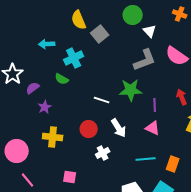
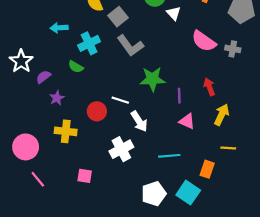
gray L-shape: (145, 60) -> (130, 46), moved, turned 75
white line: (102, 100) -> (120, 100), moved
pink triangle: (153, 128) -> (187, 121), moved
red circle: (89, 129) -> (97, 111), moved
white cross: (103, 153) -> (121, 149), size x1.5
orange rectangle: (173, 164) -> (207, 169), moved

